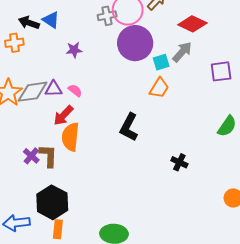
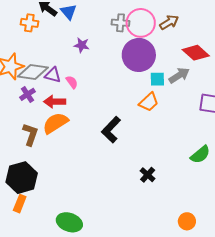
red arrow: (63, 115) -> (55, 102), turned 30
orange semicircle: (70, 137) -> (55, 123), turned 36
purple cross: (31, 156) -> (27, 94), moved

